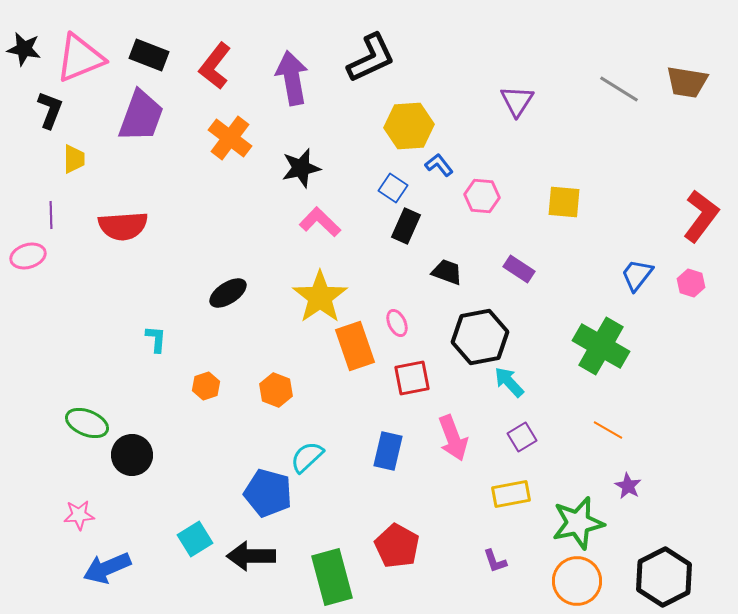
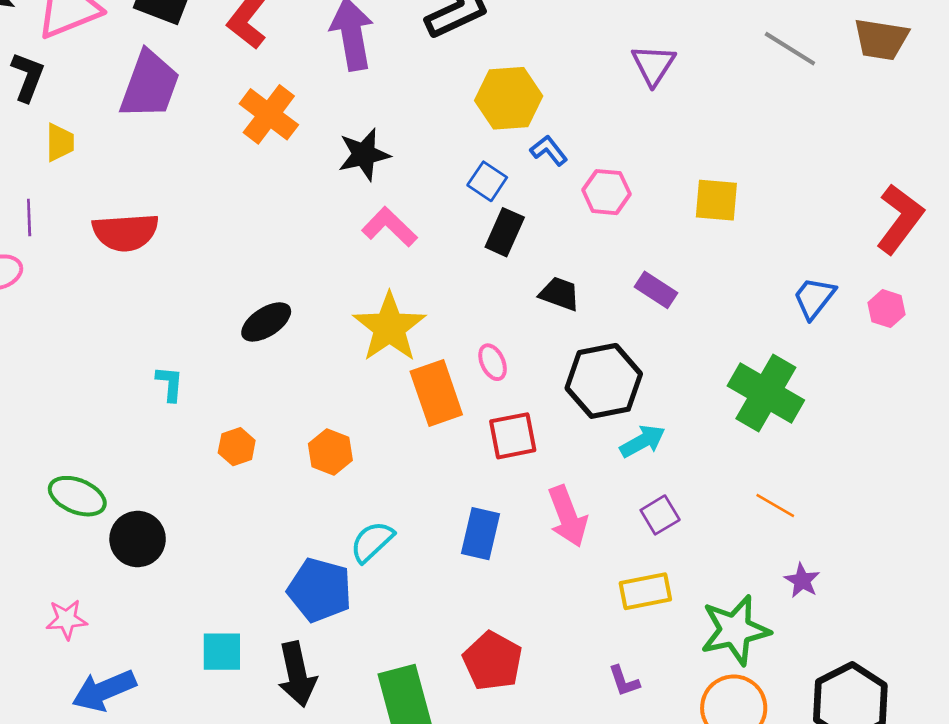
cyan arrow: (509, 382) -> (643, 441), turned 104
cyan square: (195, 539) -> (222, 652), turned 32
black arrow: (251, 556) -> (297, 674), turned -102

